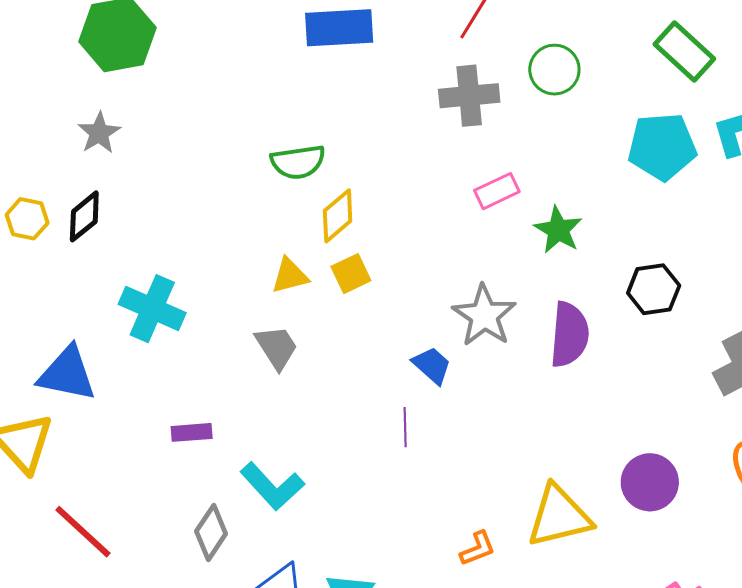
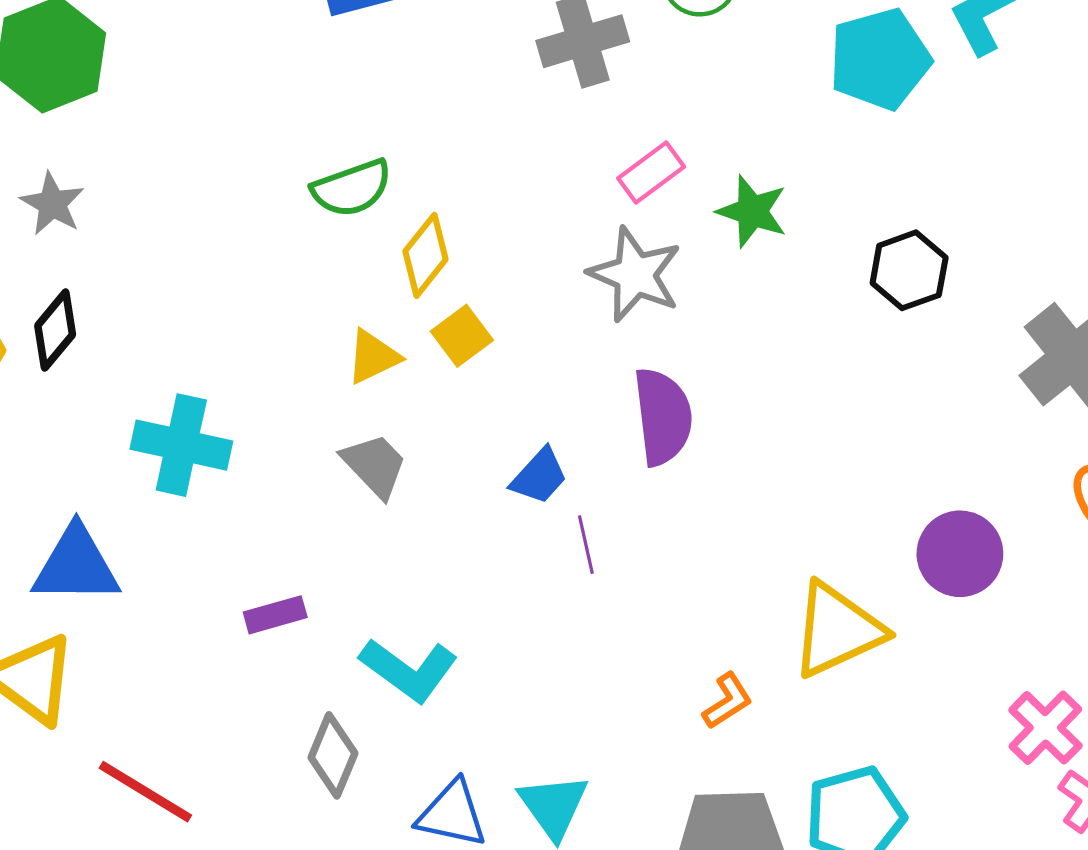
gray star: (484, 316) -> (635, 275), moved
purple semicircle: (569, 335) -> (663, 417), moved
blue trapezoid: (432, 365) -> (539, 476), moved, turned 102

